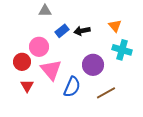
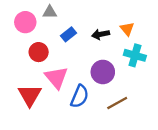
black arrow: (82, 31) -> (101, 34), moved
pink circle: (39, 47) -> (25, 22), moved
red circle: (22, 62) -> (39, 52), moved
red triangle: (27, 86) -> (30, 95), size x1.6

